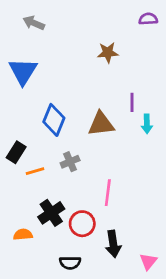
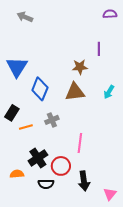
brown star: (108, 53) -> (80, 67), moved
blue triangle: (23, 71) -> (17, 67), moved
purple line: (132, 102) -> (99, 49), moved
cyan arrow: (147, 124) -> (109, 92), turned 32
black semicircle: (70, 263) -> (46, 184), moved

